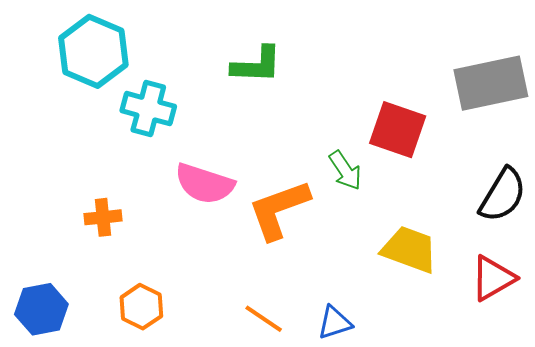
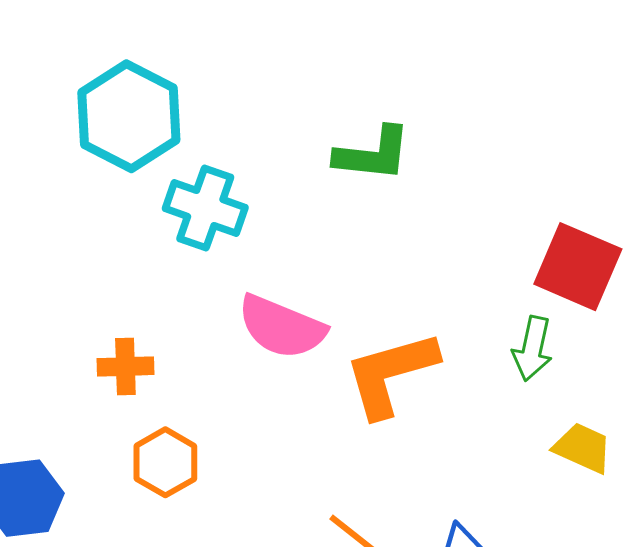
green arrow: (345, 170) -> (532, 349), moved, turned 42
yellow trapezoid: (410, 249) -> (583, 448), size x0.7
orange hexagon: (141, 307) -> (165, 462), moved

